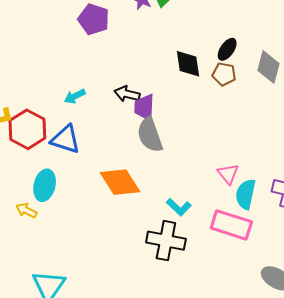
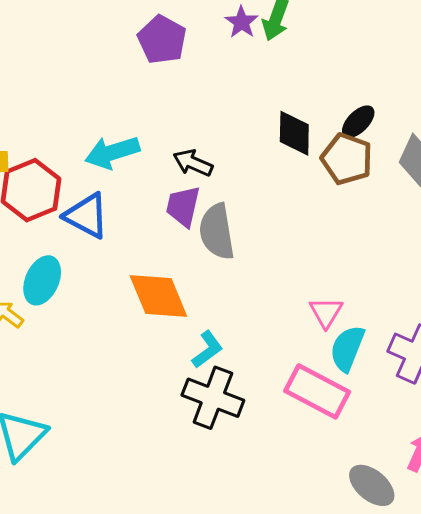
brown pentagon: (224, 74) -> (347, 159), size x1.4
cyan arrow: (75, 96) -> (112, 152), size x1.6
purple trapezoid: (144, 107) -> (183, 206), moved
cyan L-shape: (179, 207) -> (207, 350), moved, turned -90

